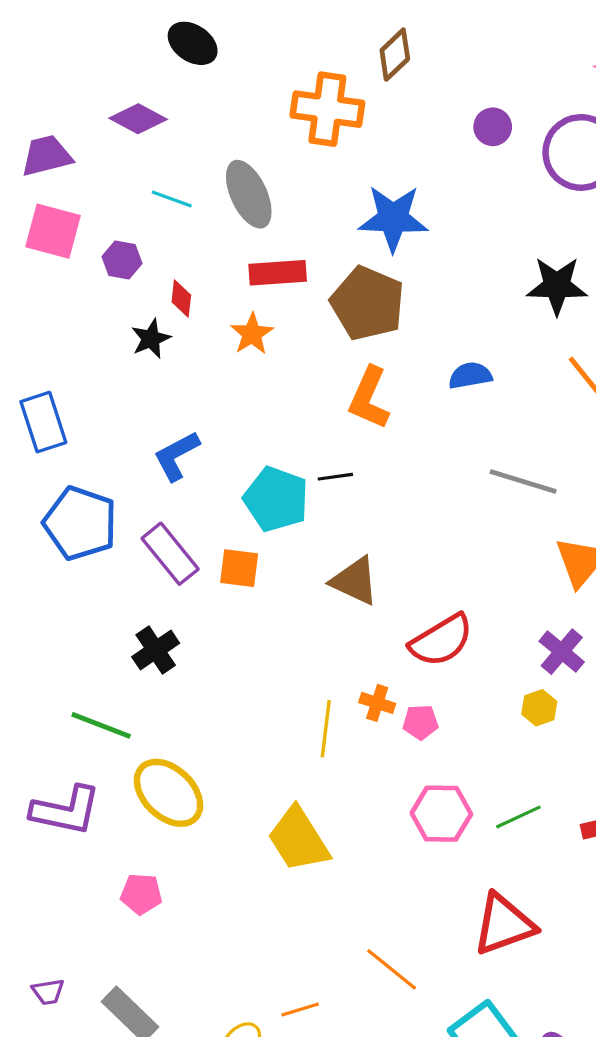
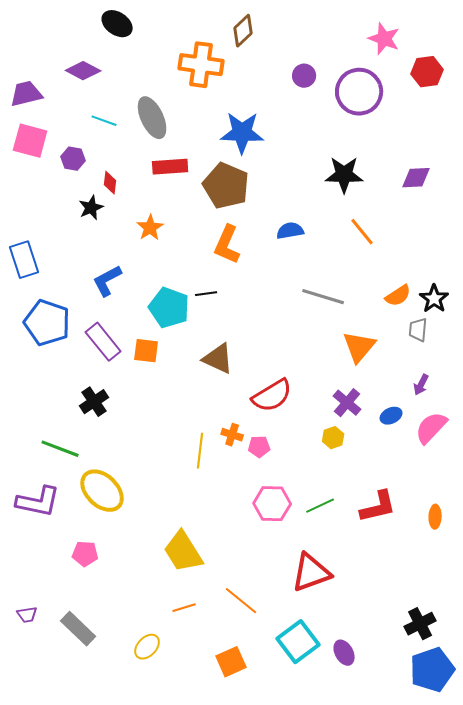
orange star: (252, 334) -> (150, 228), moved
yellow trapezoid: (299, 839) -> (183, 552), moved
orange line: (300, 1009) -> (184, 608), moved

